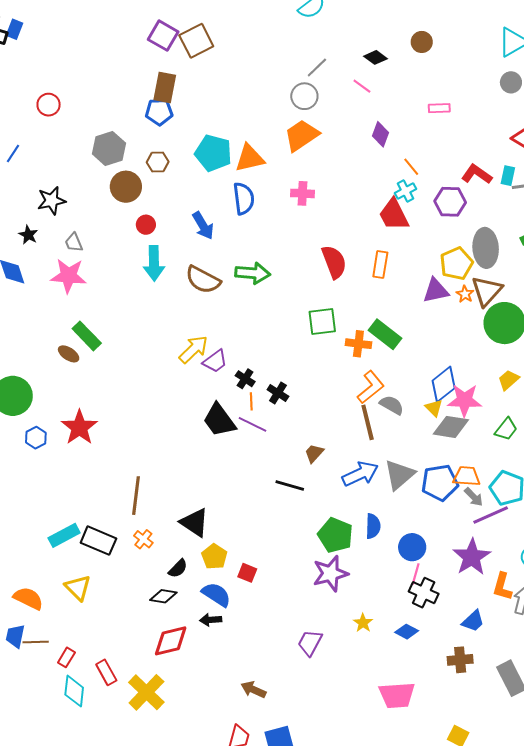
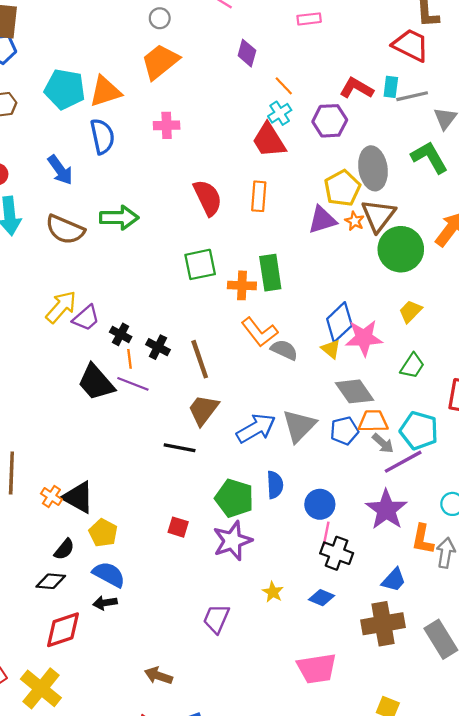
gray circle: (304, 96) -> (160, 18), size x0.7
green rectangle: (385, 334) -> (270, 273), turned 48
orange L-shape: (371, 387) -> (260, 332), turned 96
brown line: (368, 422) -> (200, 359), moved
gray diamond: (451, 427) -> (355, 391), moved, turned 51
brown trapezoid: (314, 453) -> (203, 410), size x1.5
blue pentagon: (440, 483) -> (344, 431), size x0.7
orange cross: (143, 539) -> (51, 496), moved
red square: (247, 573) -> (178, 527), moved
brown cross: (460, 660) -> (383, 624), size x1.5

